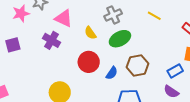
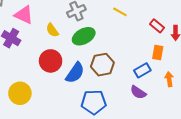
blue semicircle: (112, 73) -> (75, 73), size x1.5

